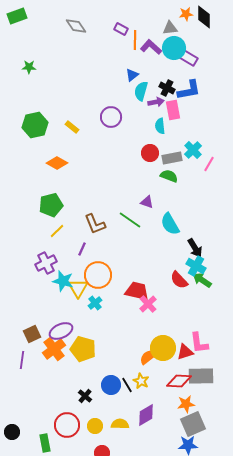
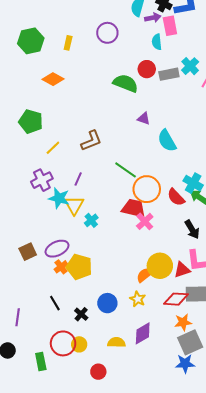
yellow rectangle: (72, 127) -> (68, 43), turned 64
green semicircle: (169, 176) -> (126, 83), moved, size x1.4
green pentagon: (51, 205) -> (31, 122), moved, turned 30
green line: (130, 220) -> (126, 170), moved
brown L-shape: (95, 224) -> (91, 141), turned -90
black arrow: (195, 248) -> (192, 229), moved
purple line: (82, 249) -> (78, 179), moved
orange circle: (98, 275) -> (147, 189), moved
orange cross: (54, 349) -> (61, 267), moved, size x0.6
purple line: (22, 360) -> (18, 317), moved
black line: (127, 385) -> (55, 303), moved
yellow circle: (95, 426) -> (79, 344), moved

